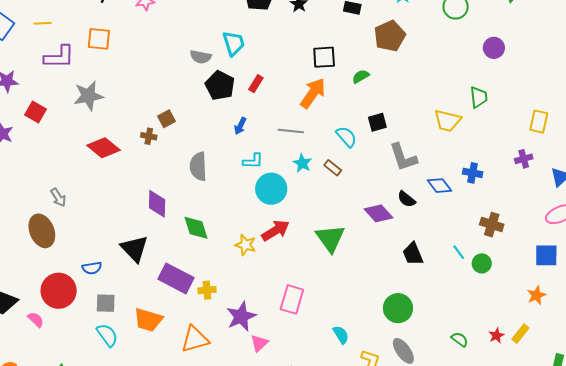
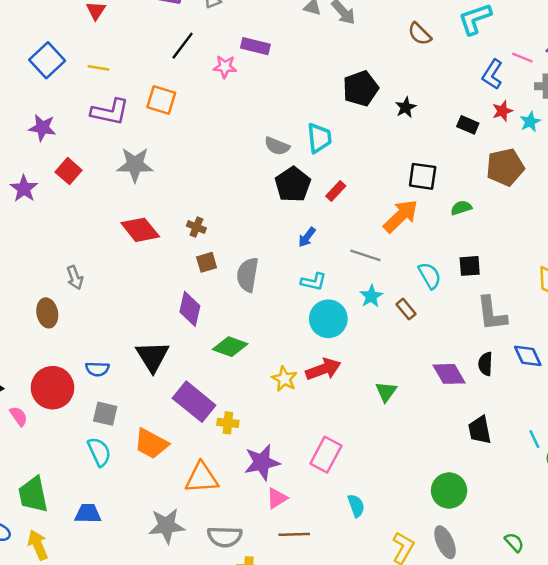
brown square: (166, 119) -> (207, 262), moved
black semicircle: (406, 199) -> (485, 364), turned 42
green diamond: (196, 228) -> (230, 347), turned -64
brown ellipse: (42, 231) -> (47, 313), size x0.7
green triangle: (330, 238) -> (386, 392), size x0.6
cyan semicircle: (341, 335) -> (356, 506), moved

